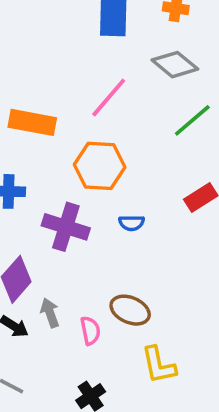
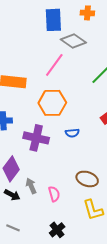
gray diamond: (175, 65) -> (73, 41), moved
brown ellipse: (130, 310) -> (87, 179), moved

